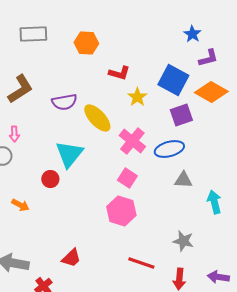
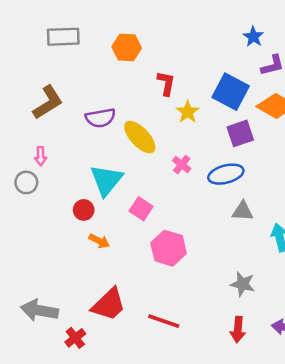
red L-shape: (119, 73) -> (166, 83), turned -95
pink cross: (132, 141) -> (182, 165), size x0.6
pink square: (127, 178) -> (141, 209), moved
orange arrow: (20, 205) -> (99, 241), moved
red trapezoid: (71, 258) -> (109, 304), size x1.5
red line: (141, 263) -> (164, 321), moved

